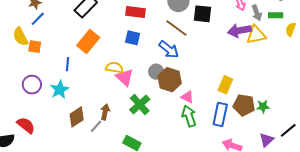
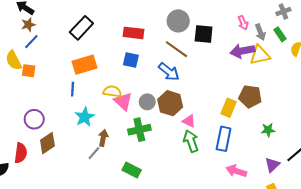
green rectangle: (276, 15) -> (280, 34), turned 56
orange rectangle: (88, 42) -> (85, 65), turned 35
blue line: (67, 64) -> (73, 89), moved
gray circle: (156, 72) -> (147, 102), moved
purple circle: (32, 85) -> (34, 119), moved
cyan star: (60, 90) -> (85, 117), moved
green cross: (140, 104) -> (139, 130), turned 30
brown pentagon: (244, 105) -> (250, 96), moved
brown diamond: (77, 117) -> (47, 143), moved
red semicircle: (26, 125) -> (21, 153), turned 60

